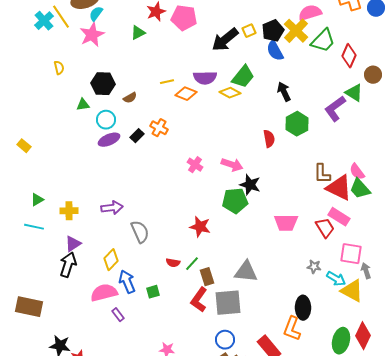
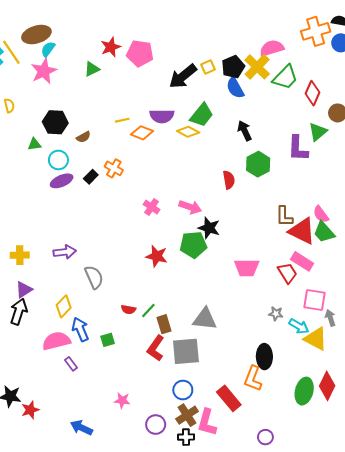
green triangle: (354, 93) -> (318, 132), turned 48
purple L-shape: (335, 109) -> (298, 148), turned -52
red star: (200, 227) -> (157, 256), moved

